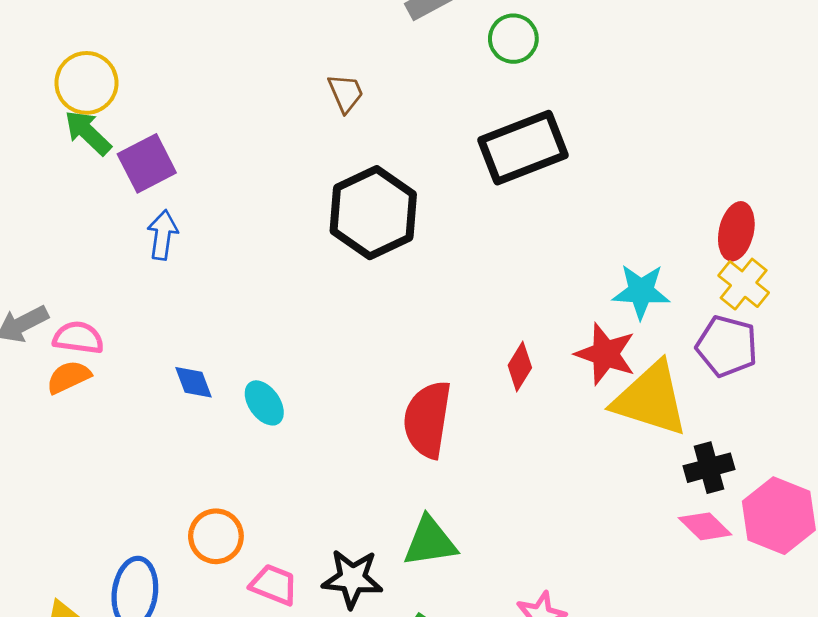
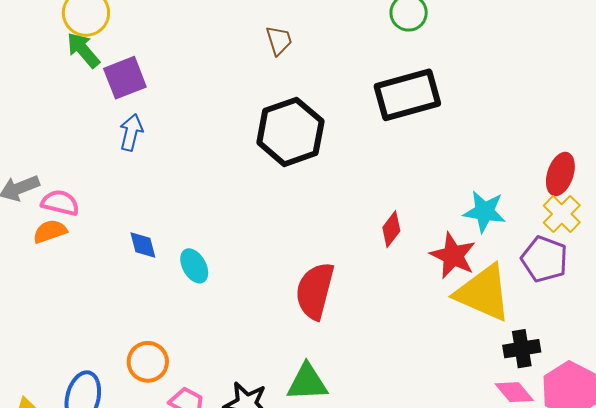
red diamond: (520, 367) -> (391, 229), moved

